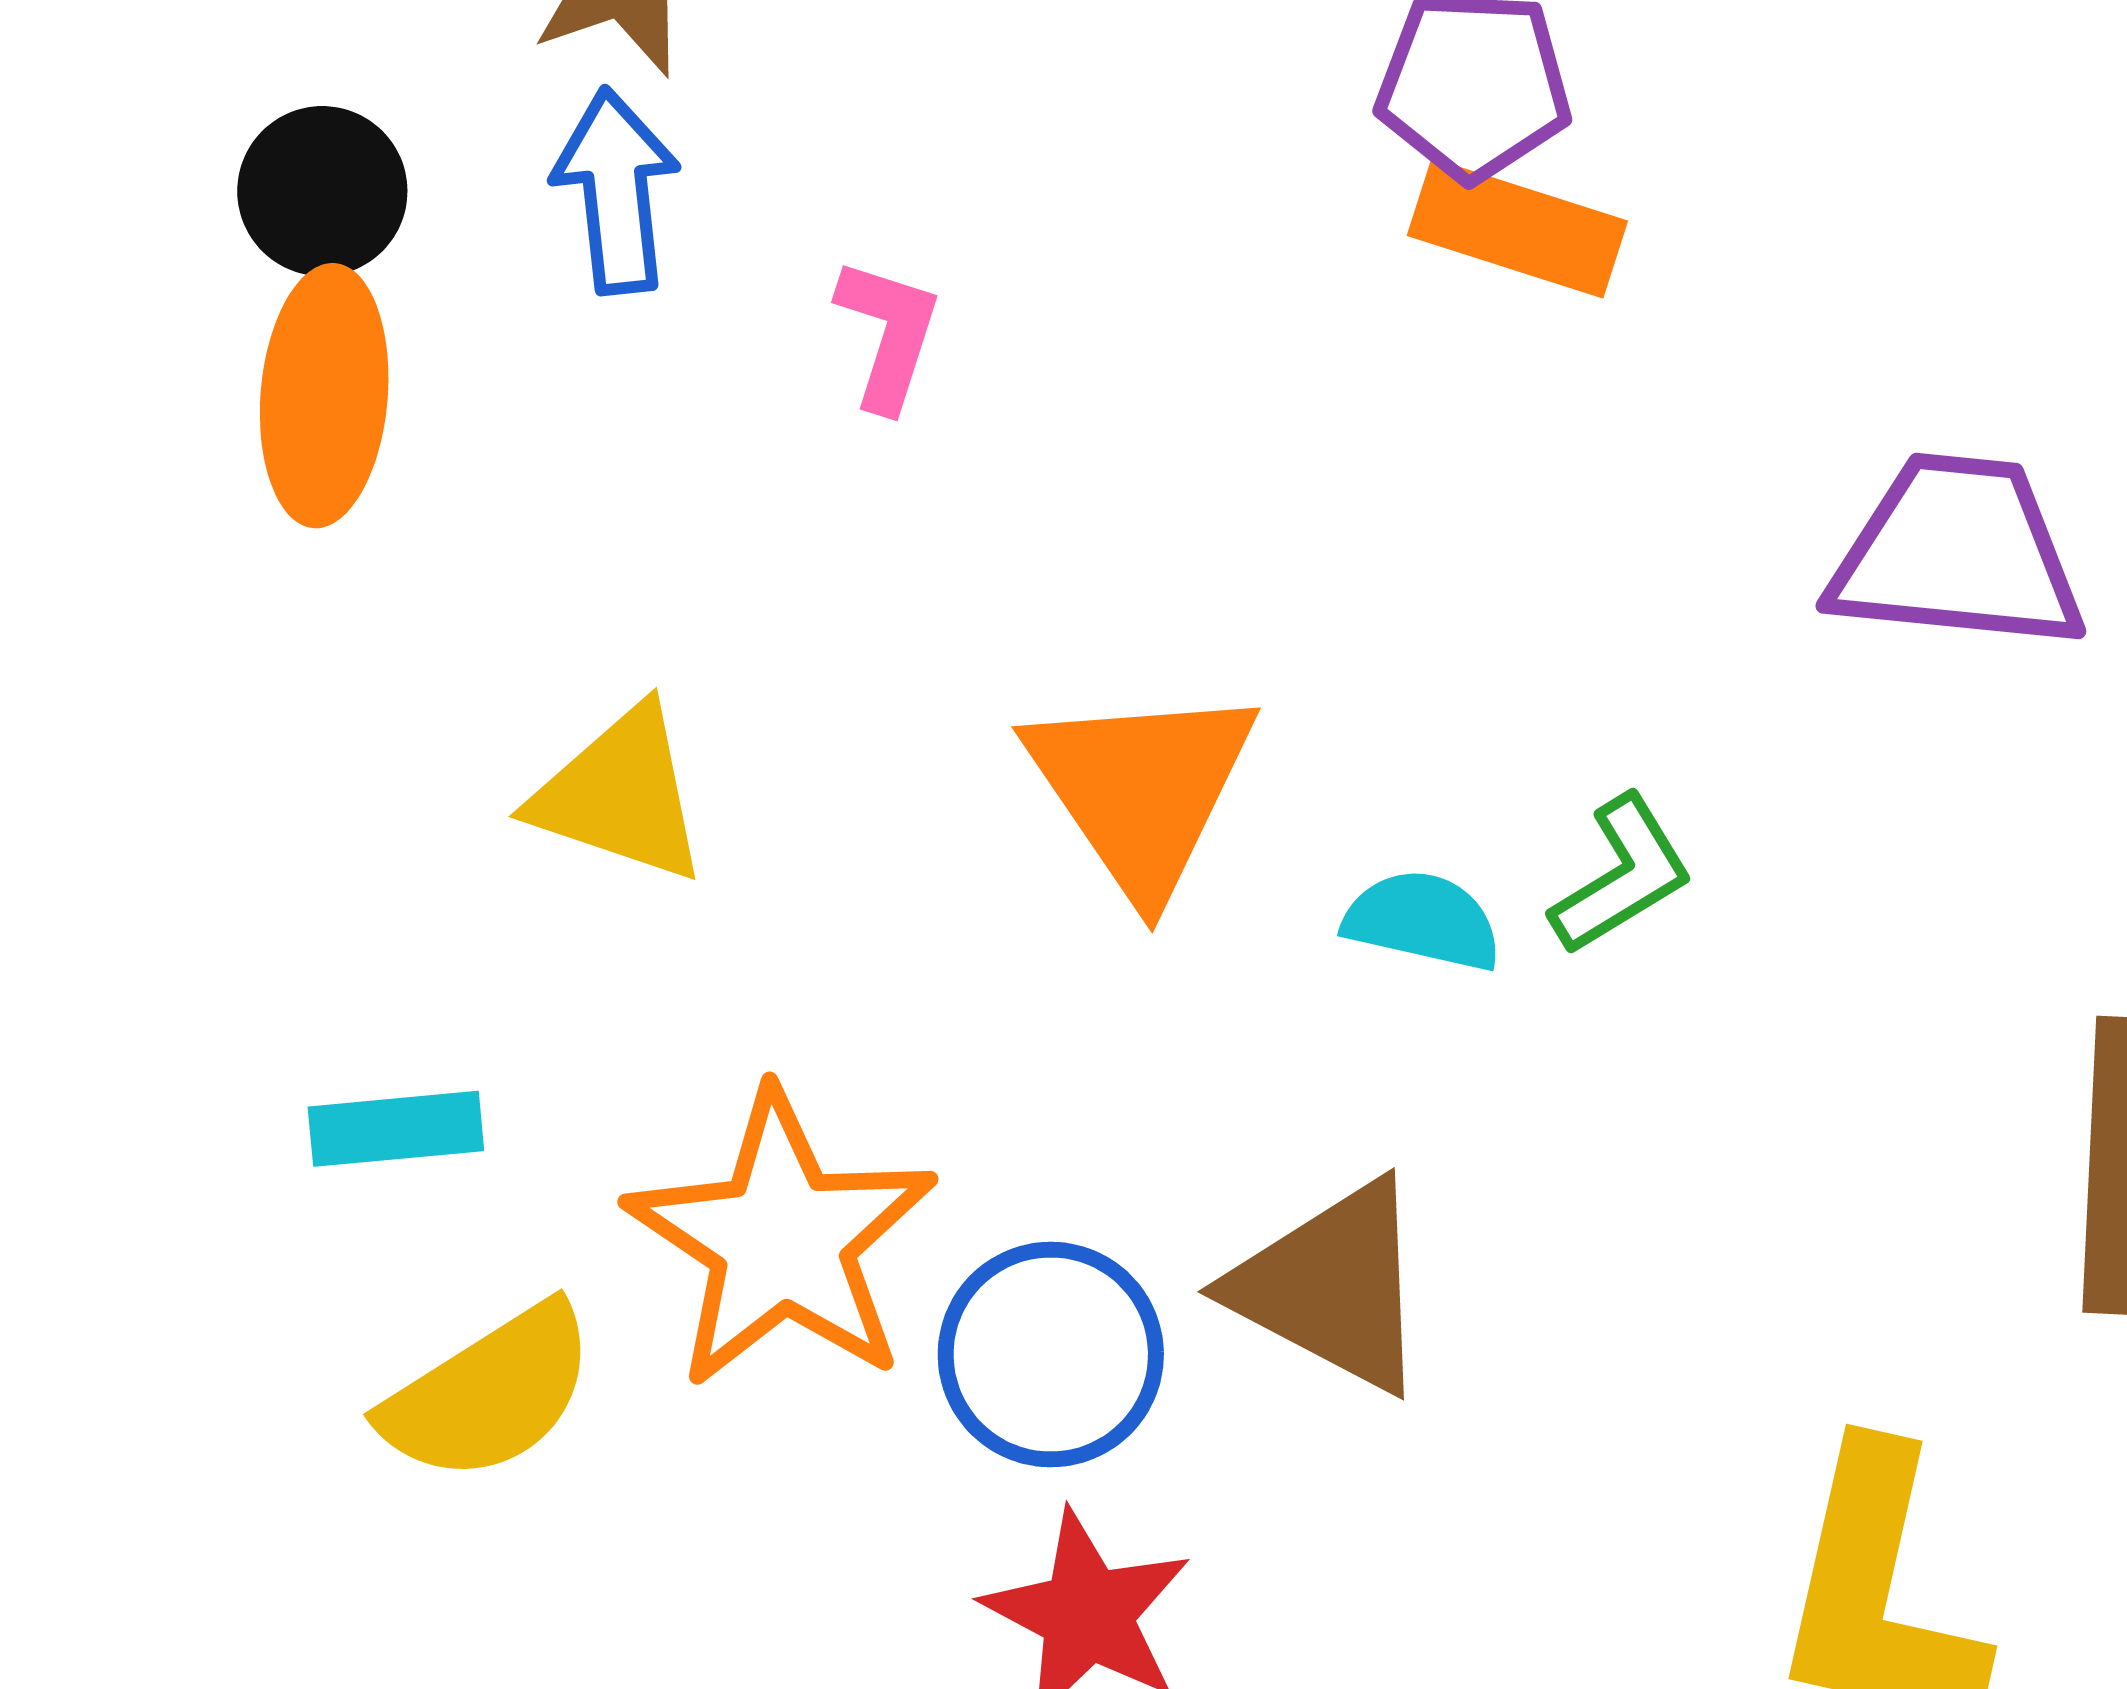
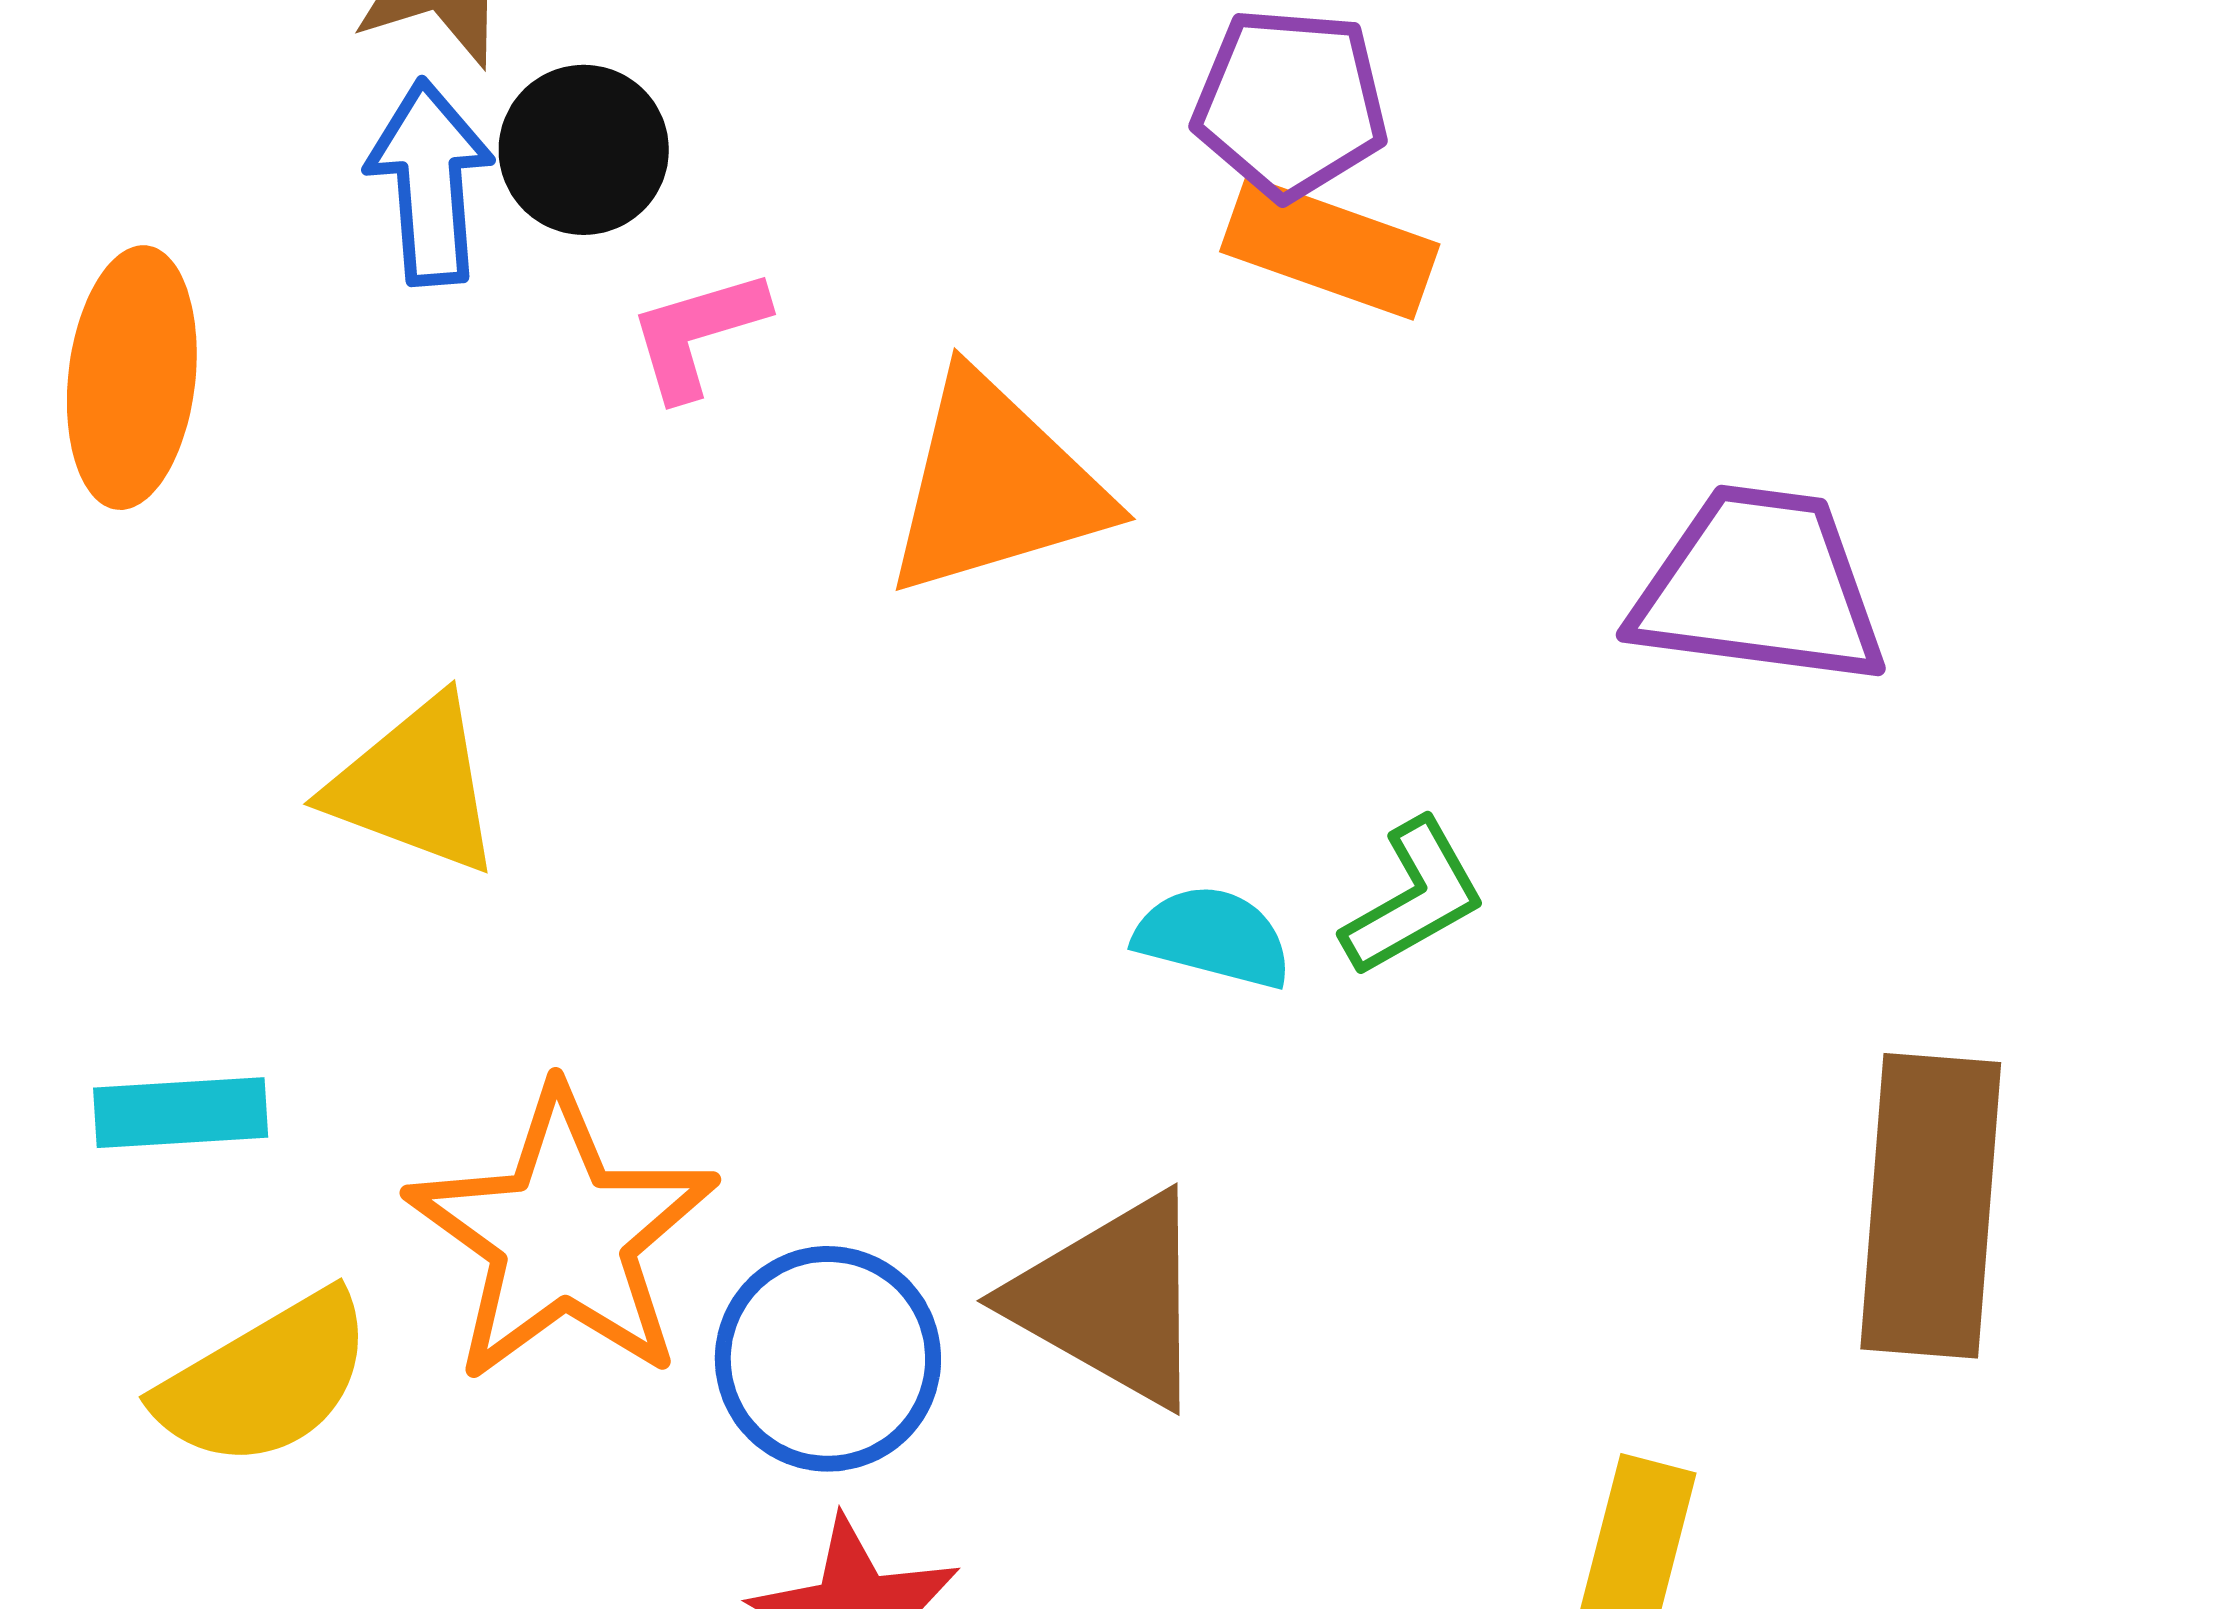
black circle: (322, 191) -> (584, 150), moved
pink L-shape: (888, 334) -> (698, 334), turned -126
orange triangle: (1141, 789) -> (995, 486), moved, turned 46

